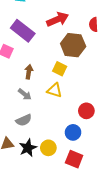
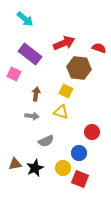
red semicircle: (94, 25) -> (99, 48), turned 112
gray arrow: (25, 94) -> (32, 116), turned -32
gray semicircle: (24, 120) -> (46, 141), moved
yellow circle: (48, 148) -> (63, 168), moved

